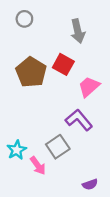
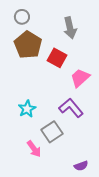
brown pentagon: (31, 72) -> (28, 45), moved
cyan star: (17, 150) -> (27, 109), moved

